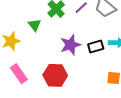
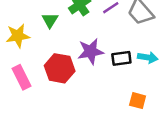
red hexagon: (55, 75) -> (60, 68), moved

